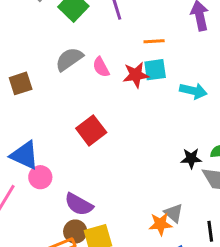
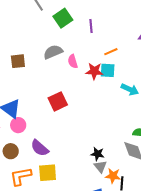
orange line: (154, 41) -> (111, 52), turned -32
black star: (191, 158) -> (97, 154), moved
orange star: (160, 224) -> (113, 176), moved
brown circle: (75, 232) -> (11, 151), moved

